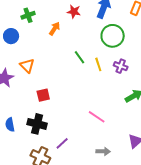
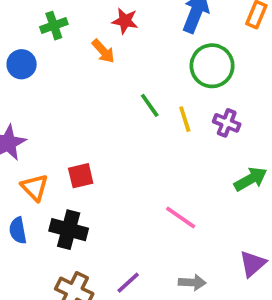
red star: (74, 12) -> (125, 21), moved
orange arrow: (54, 29) -> (103, 51), turned 104
orange triangle: (27, 66) -> (35, 187), moved
purple line: (62, 143) -> (128, 283), moved

